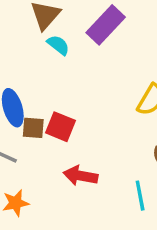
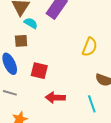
brown square: (33, 128) -> (21, 41), moved

